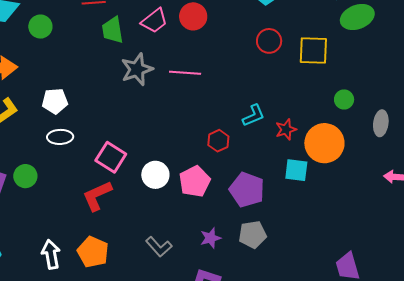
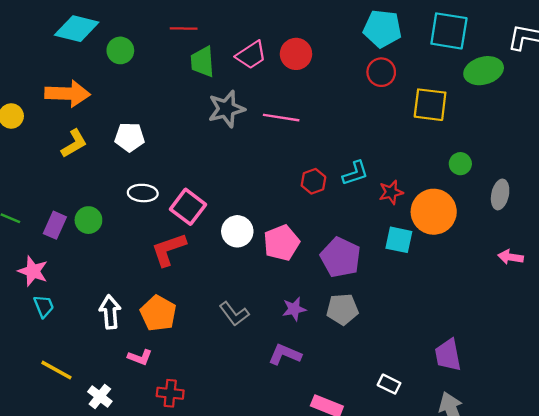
red circle: (269, 41) -> (381, 72), moved
white ellipse: (60, 137) -> (143, 193), moved
red hexagon: (218, 141) -> (313, 181), moved

